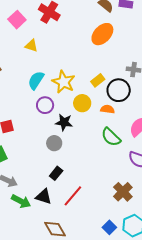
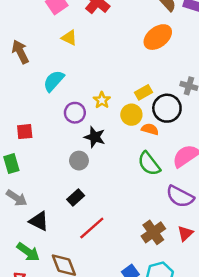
cyan semicircle: (36, 80) -> (54, 81), moved
yellow star: (64, 82) -> (102, 100), moved, size x0.6
yellow circle: (82, 103) -> (131, 115), moved
black triangle: (44, 197) -> (39, 221), moved
green arrow: (21, 201) -> (28, 252), moved

